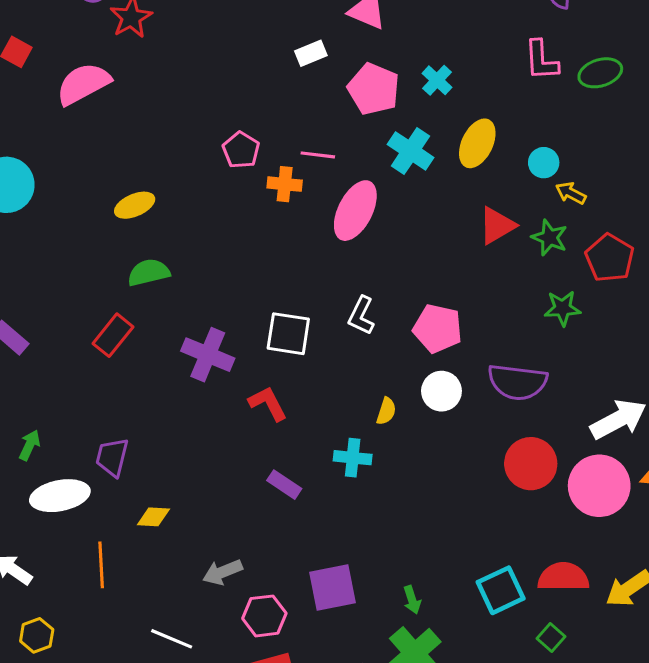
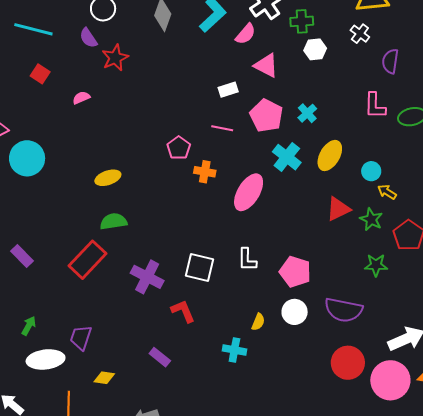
pink semicircle: (83, 84) -> (81, 98), size x0.5
pink line: (318, 155) -> (222, 128), moved
white L-shape: (361, 316) -> (247, 260), turned -30
red rectangle: (113, 335) -> (88, 260), size x1.4
purple rectangle: (284, 485) -> (160, 357), moved

